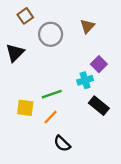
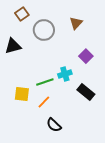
black triangle: (15, 53) -> (13, 46), turned 30
cyan cross: (85, 80) -> (65, 74), moved

